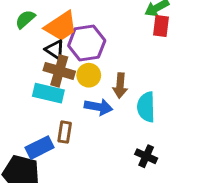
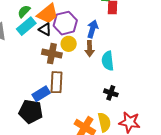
brown cross: (59, 71) -> (52, 54), moved
cyan rectangle: (48, 93) -> (26, 26), moved, turned -48
blue arrow: (98, 107) -> (93, 29), moved, turned -78
brown rectangle: (65, 132) -> (56, 82), size x1.5

